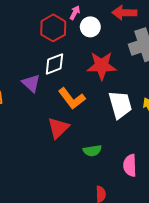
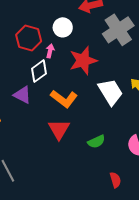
pink arrow: (75, 13) -> (50, 51), moved

